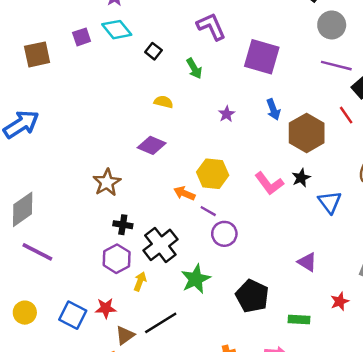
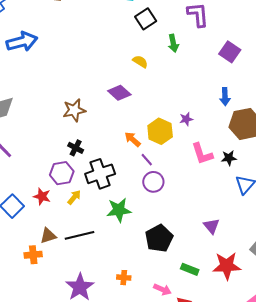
black square: (153, 51) -> (146, 19), size x1.5
purple square: (262, 57) -> (230, 52), size x0.7
purple star: (227, 114) -> (186, 119), moved
red star: (340, 301) -> (227, 266), size x1.8
red star: (106, 308) -> (42, 196), moved

